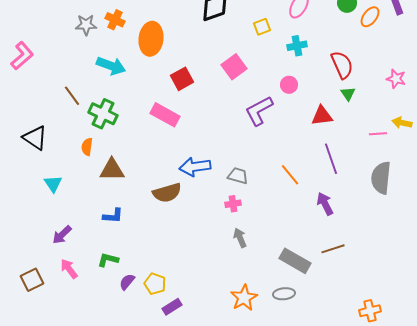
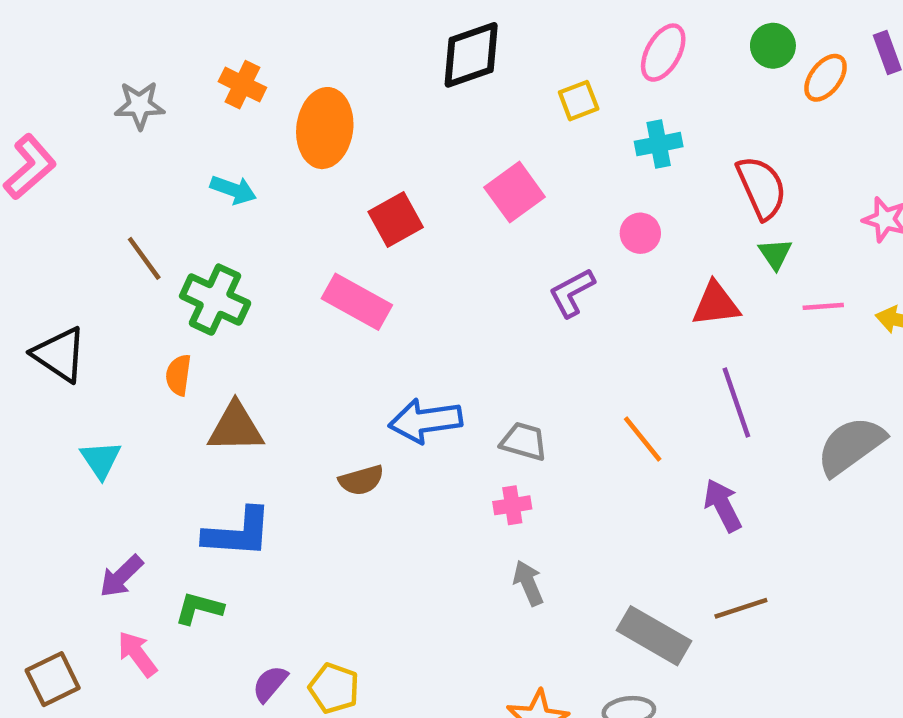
gray star: (86, 25) -> (140, 105), moved
cyan arrow: (111, 66) -> (233, 190), size x0.7
purple L-shape: (259, 111) -> (572, 293), size x0.7
pink line: (378, 134) -> (823, 306), moved
gray semicircle: (381, 178) -> (851, 446), turned 48
brown semicircle: (167, 193) -> (361, 480), size x0.7
blue L-shape: (113, 216) -> (238, 533), size x1.5
green L-shape: (108, 260) -> (199, 608), moved

